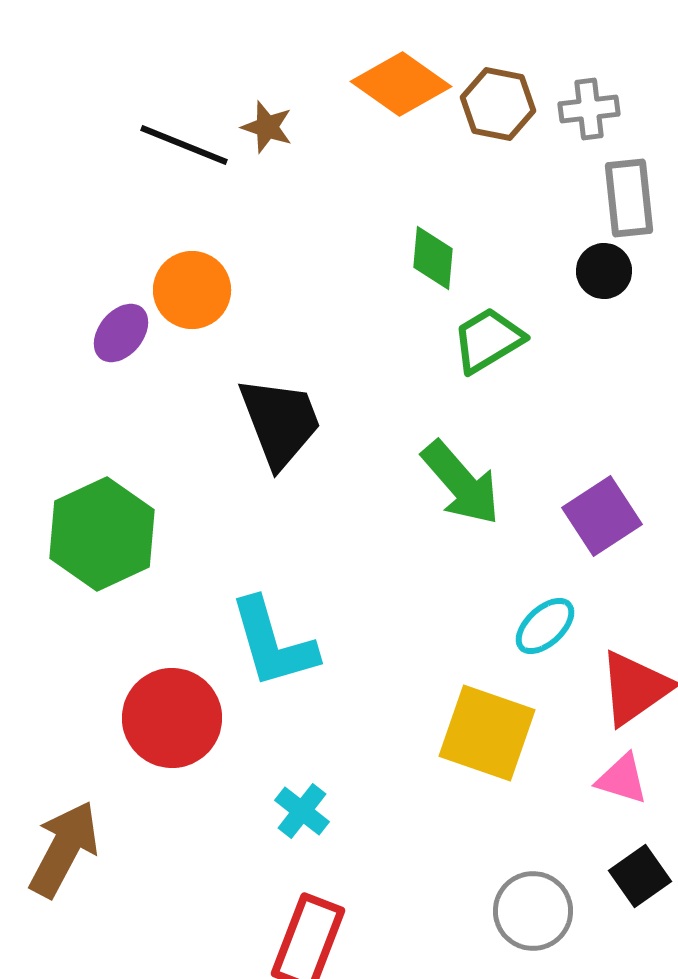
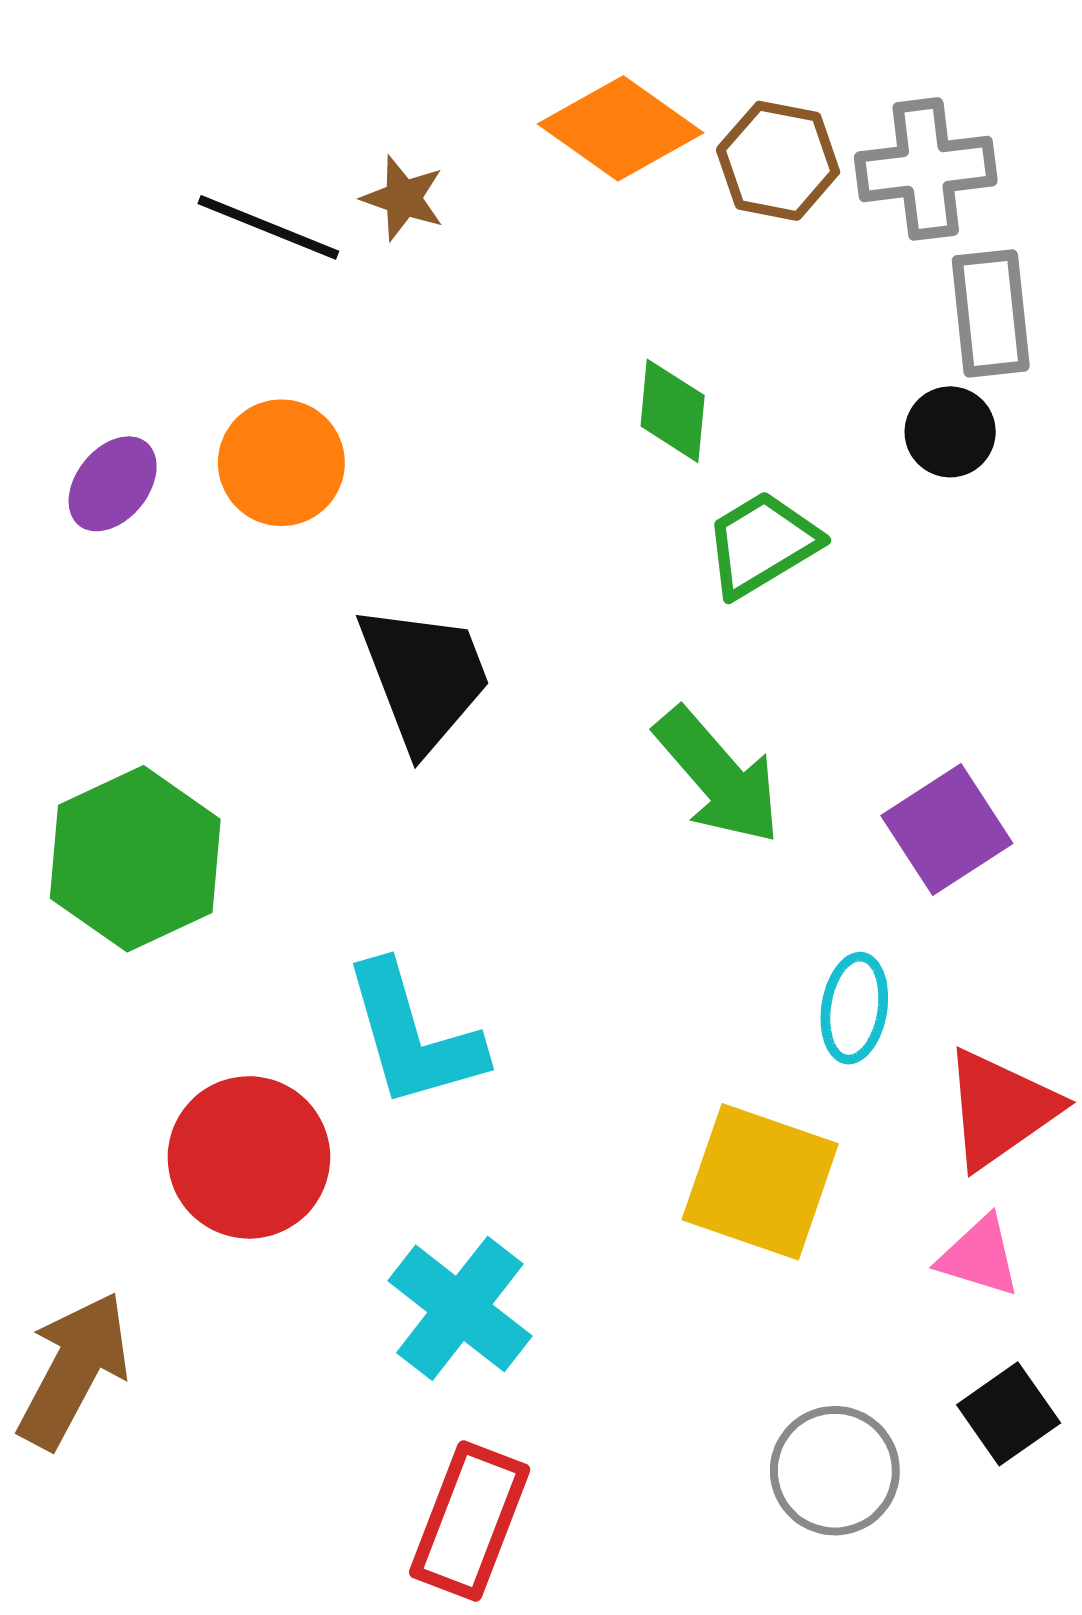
gray cross: (589, 109) -> (926, 169), size x1.4
purple ellipse: (121, 333) -> (113, 484), moved
cyan ellipse: (545, 626) -> (854, 1008), turned -38
cyan cross: (302, 811) -> (460, 1308), size x1.6

